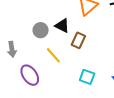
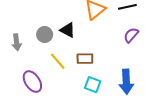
brown rectangle: (78, 40) -> (85, 59), moved, turned 63
gray arrow: (12, 49) -> (17, 42), moved

